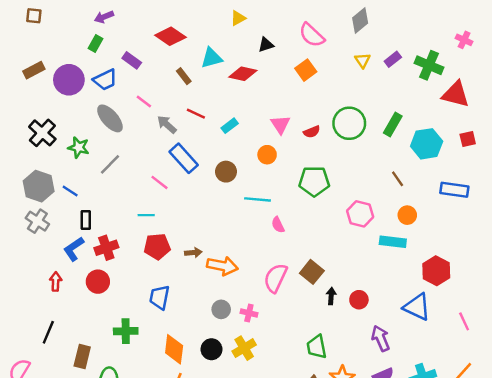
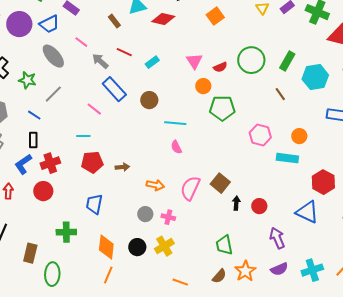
orange circle: (267, 155) -> (203, 86), moved
brown line: (398, 179) -> (280, 94), moved
blue line: (70, 191) -> (34, 115), moved
pink semicircle: (278, 225) -> (176, 147), moved
orange arrow: (222, 266) -> (155, 185), moved, size x0.7

